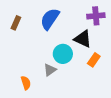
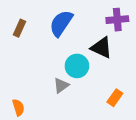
orange rectangle: (94, 60) -> (115, 98), moved
orange semicircle: (26, 83) -> (18, 107), moved

